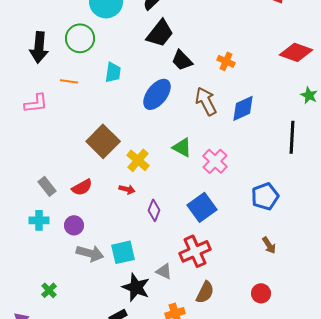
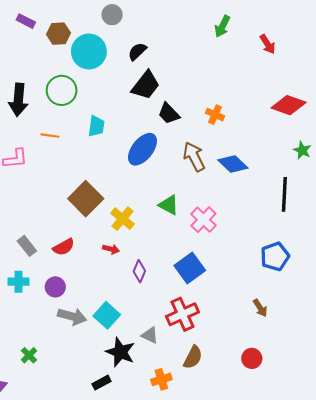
blue diamond: (243, 108) -> (233, 164), turned 68
blue pentagon: (265, 196) -> (275, 256), moved
cyan square: (123, 252) -> (107, 315), turned -35

